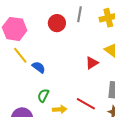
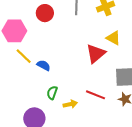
red circle: (57, 23) -> (45, 13), moved
red triangle: (92, 63) -> (96, 54), size x1.5

